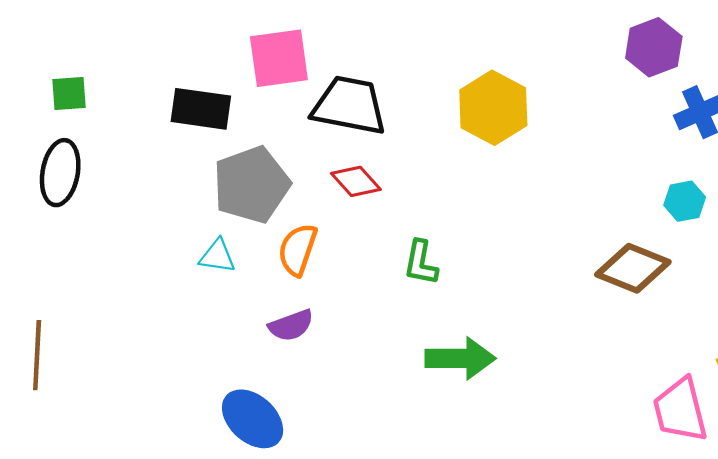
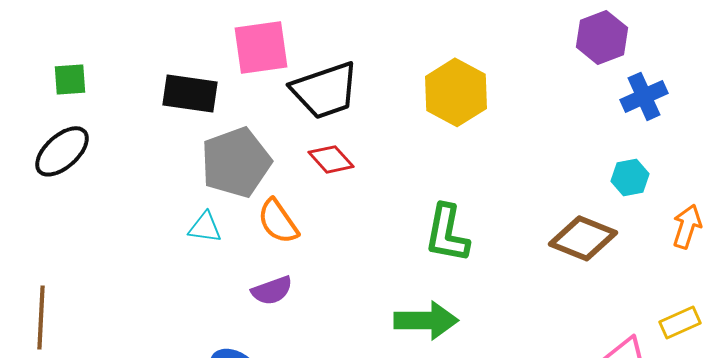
black trapezoid: (349, 106) -> (325, 90), turned 150
black ellipse: (60, 173) -> (62, 151), turned 38
orange semicircle: (298, 250) -> (278, 221), turned -54
green L-shape: (421, 263) -> (447, 233), moved, size x1.4

